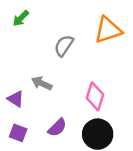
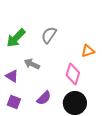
green arrow: (21, 18) -> (16, 38), moved, size x1.5
orange triangle: (108, 30) -> (88, 51), moved, size x0.6

